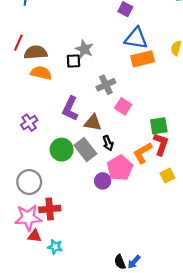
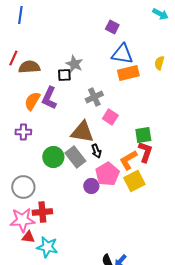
orange semicircle: (41, 73) -> (32, 101), moved, turned -72
purple L-shape: (70, 109) -> (49, 98), moved
purple cross: (29, 123) -> (23, 132), turned 35
brown triangle: (93, 123) -> (82, 132), size x1.4
yellow square: (167, 176) -> (134, 181), moved, size x1.5
cyan star: (55, 247) -> (47, 247), size x1.5

